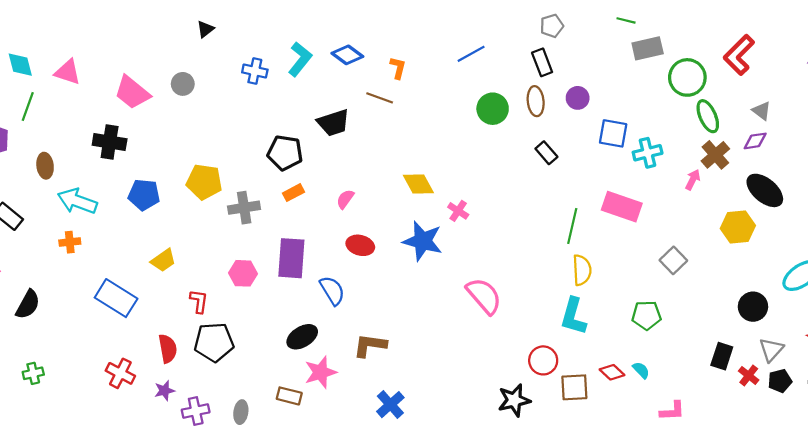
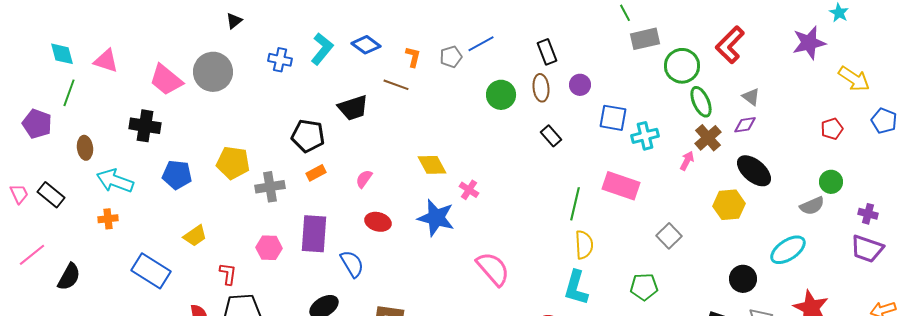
green line: (626, 20) -> (625, 13), turned 48
gray pentagon: (552, 26) -> (451, 57), moved
gray circle: (183, 84) -> (213, 72), size x1.8

